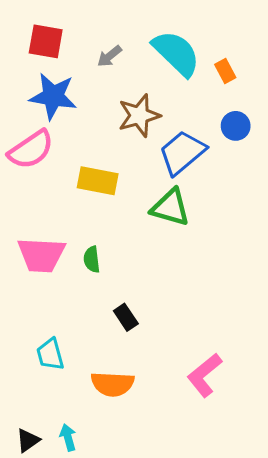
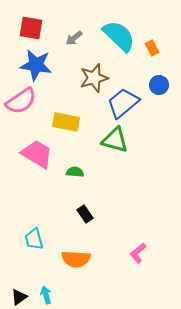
pink trapezoid: (41, 255) -> (37, 154), moved, turned -152
green semicircle: (92, 259) -> (75, 172), moved, turned 102
pink L-shape: (204, 375) -> (138, 253), size x0.7

